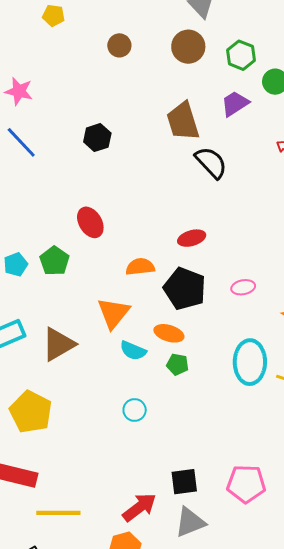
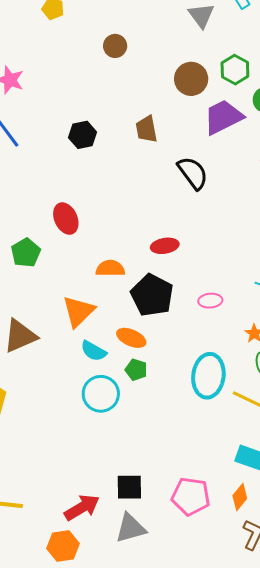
brown circle: (188, 47) -> (191, 79), moved
purple trapezoid: (235, 104) -> (223, 117), size x1.4
brown trapezoid: (183, 121) -> (146, 129), moved, size x0.7
cyan circle: (135, 410) -> (101, 394), moved, size x1.6

